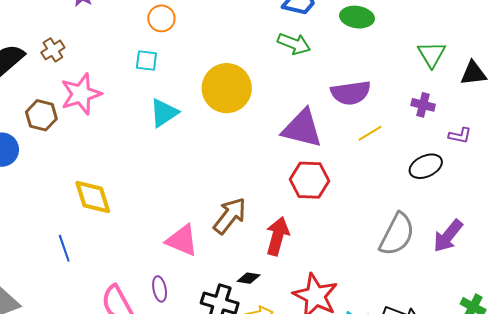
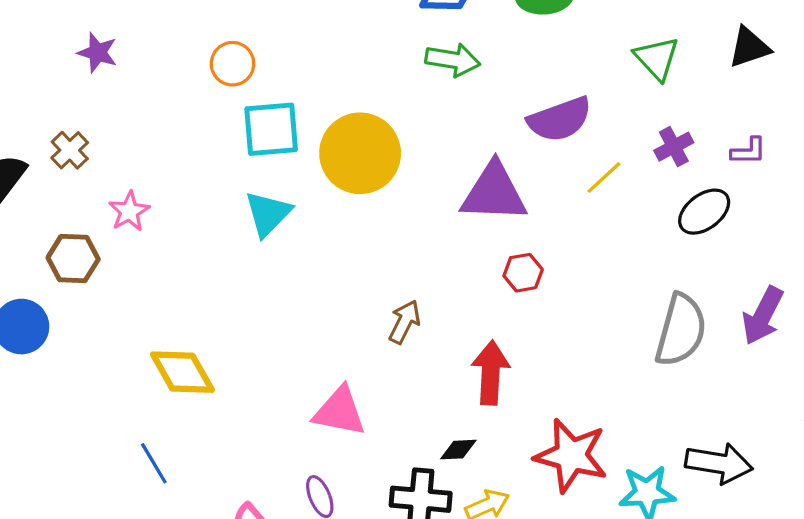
green triangle: (432, 54) -> (657, 58), moved
cyan square: (146, 60) -> (271, 129), moved, size x1.6
pink star: (81, 94) -> (129, 211), size x0.6
purple cross: (423, 105) -> (674, 147), moved, turned -30
red hexagon: (309, 180) -> (523, 273), size x0.6
brown arrow: (230, 216) -> (405, 322), moved, size x0.7

